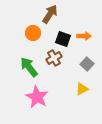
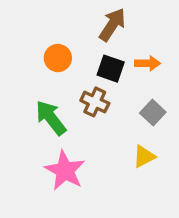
brown arrow: (50, 14) -> (112, 25), moved
brown cross: (54, 58) -> (95, 102), turned -35

